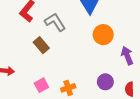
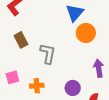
gray L-shape: (55, 22) -> (48, 54), moved, turned 30
orange circle: (103, 35) -> (86, 33), moved

